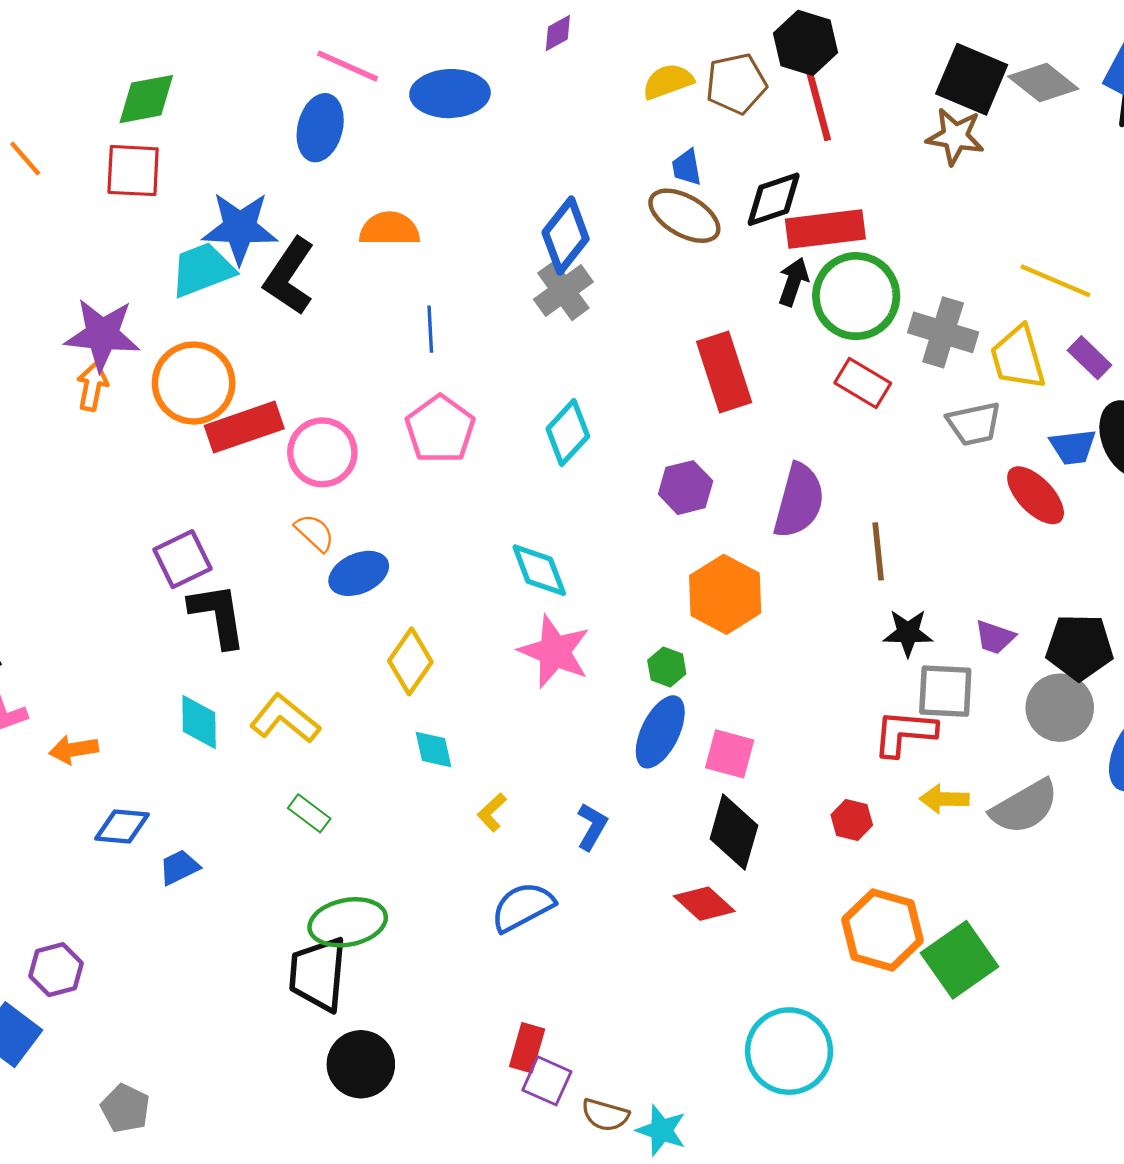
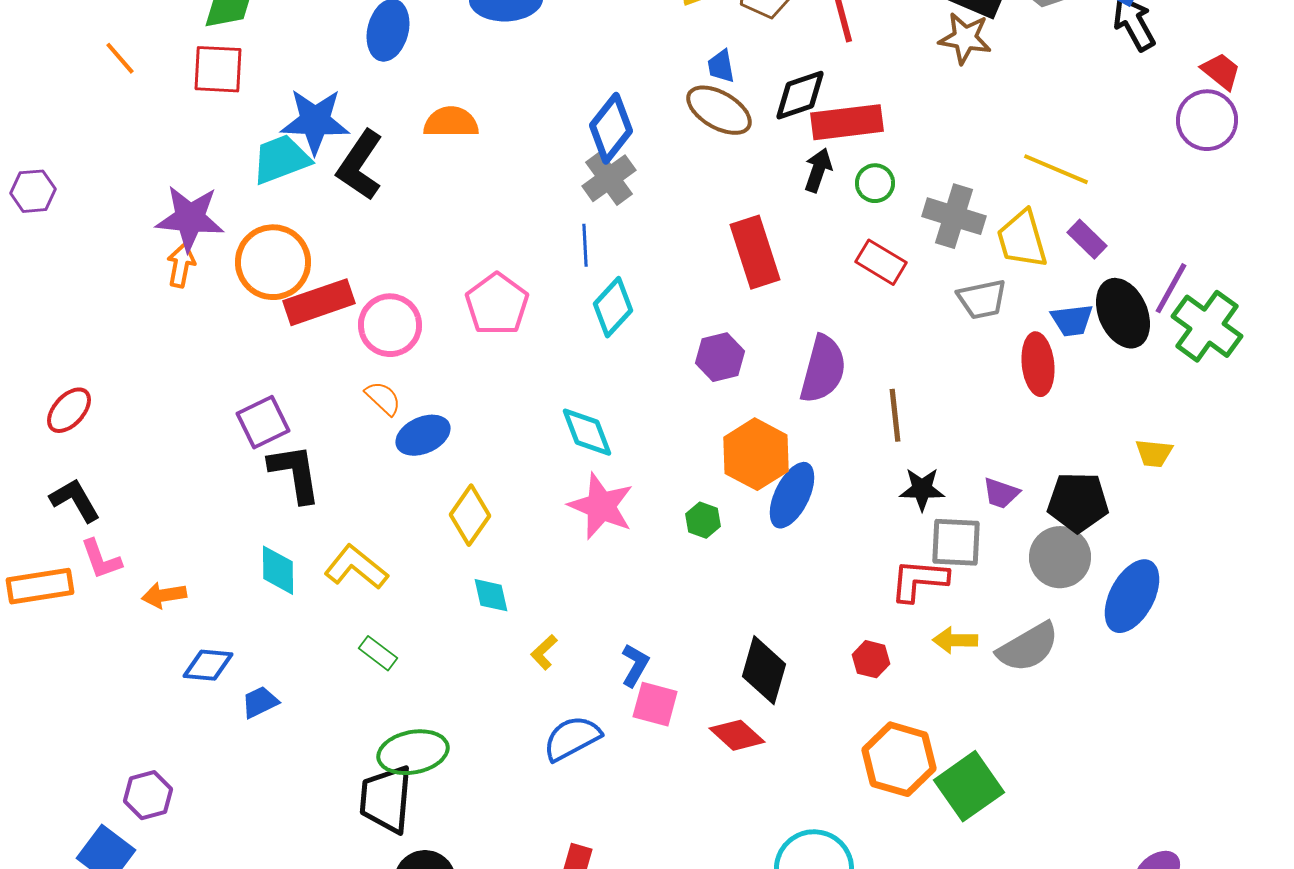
green circle: (856, 296) -> (875, 183), size x0.5
blue line: (430, 329) -> (585, 245), moved
red ellipse: (1036, 495) -> (1038, 364), turned 38
blue ellipse: (660, 732) -> (792, 495), moved
pink square: (730, 754) -> (655, 704), moved

